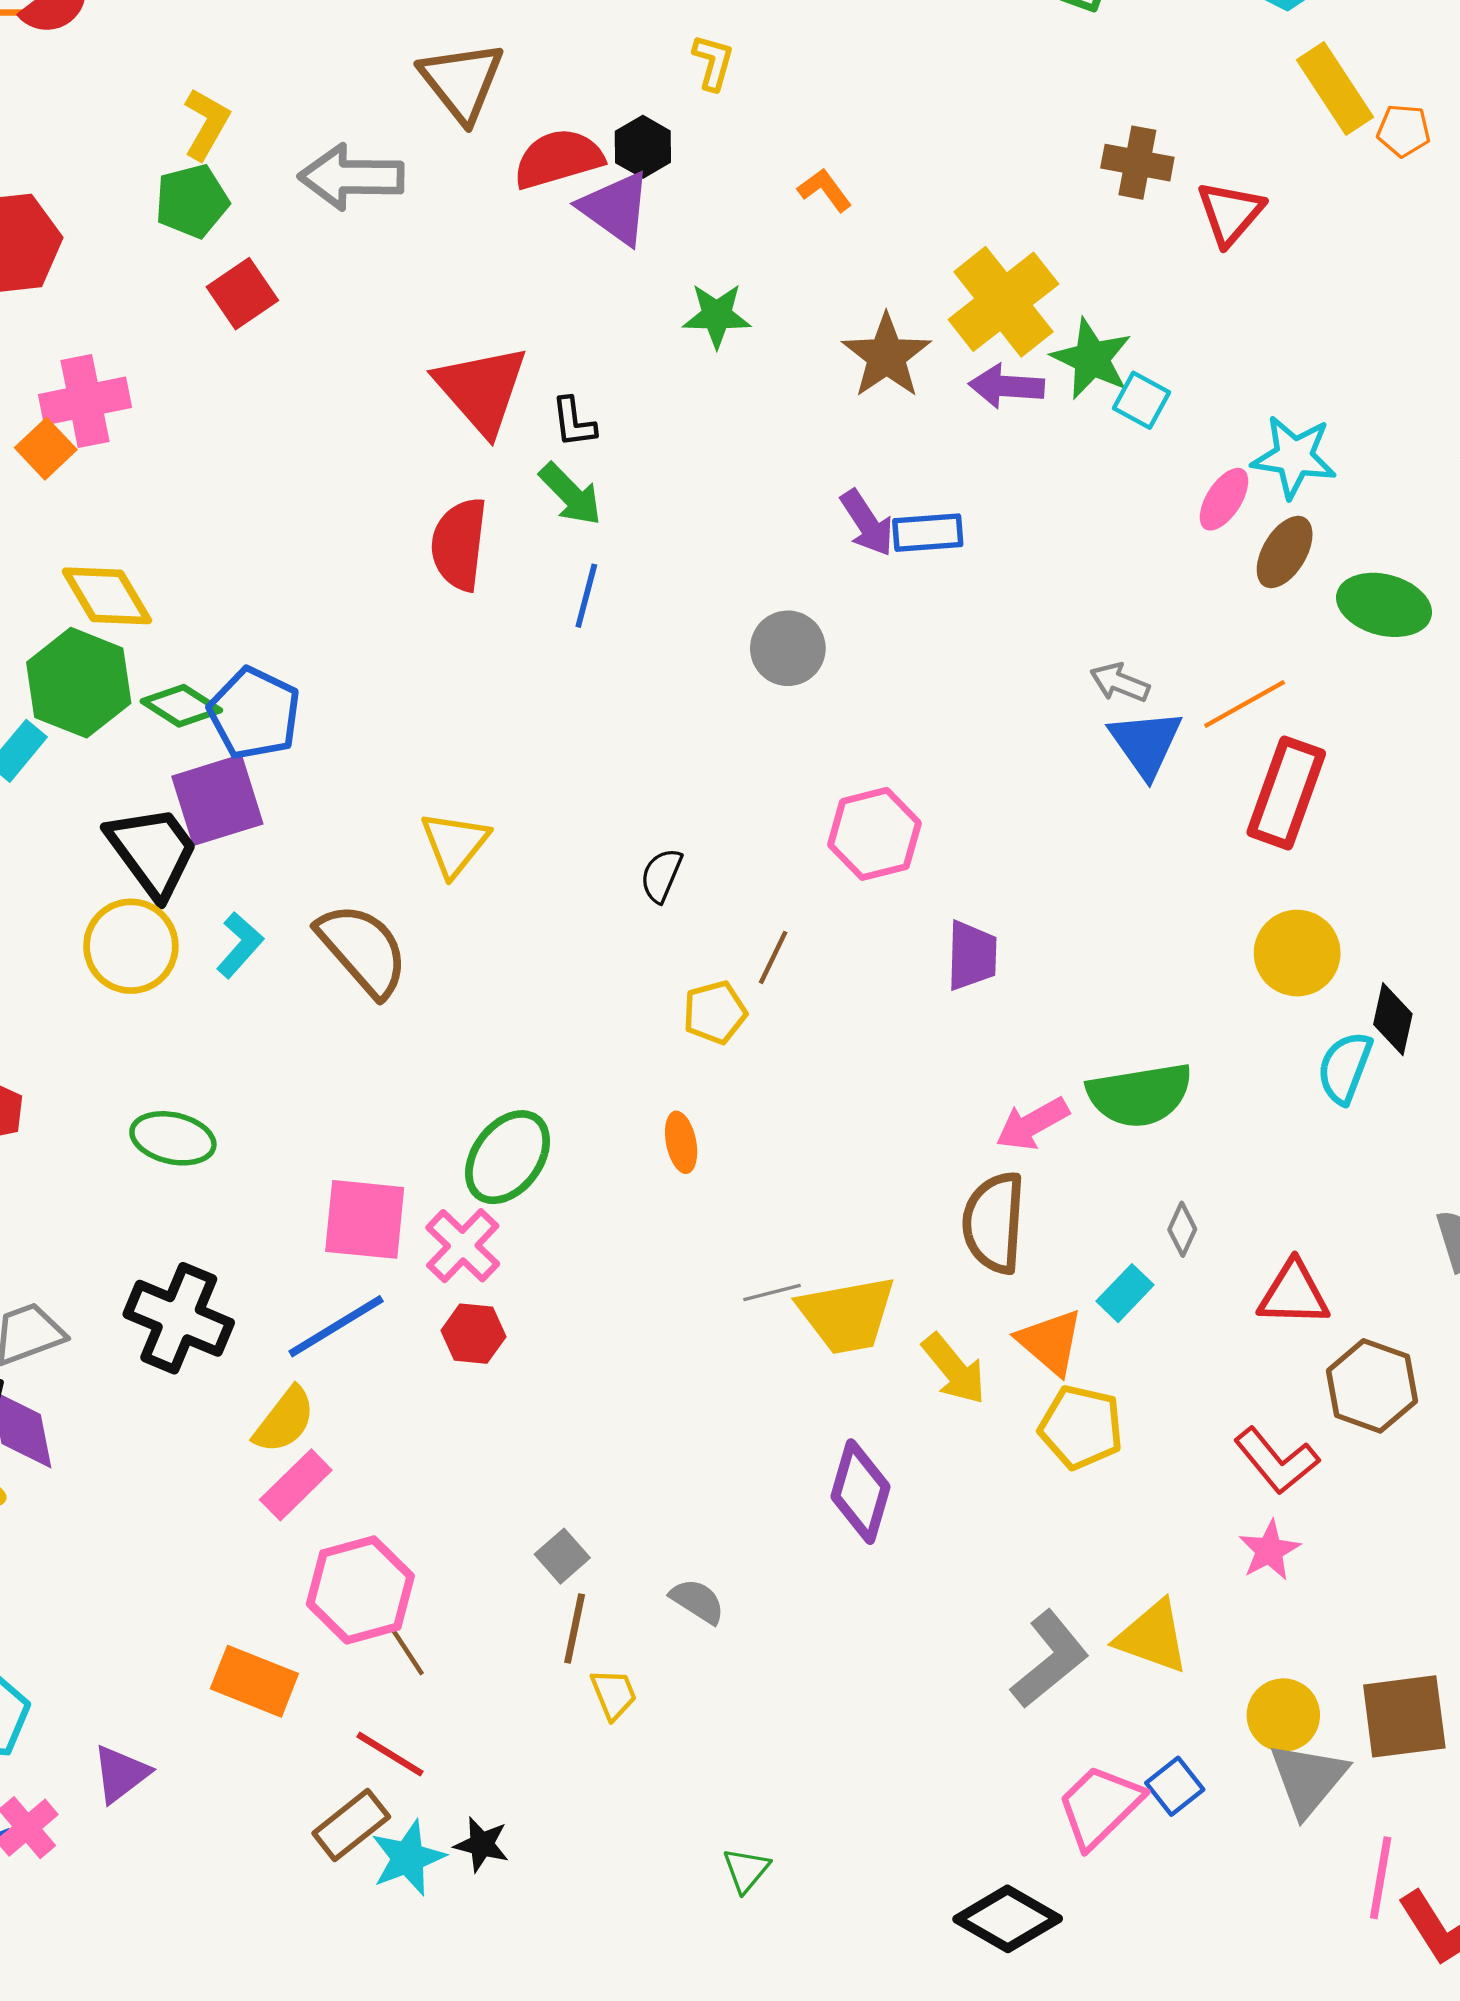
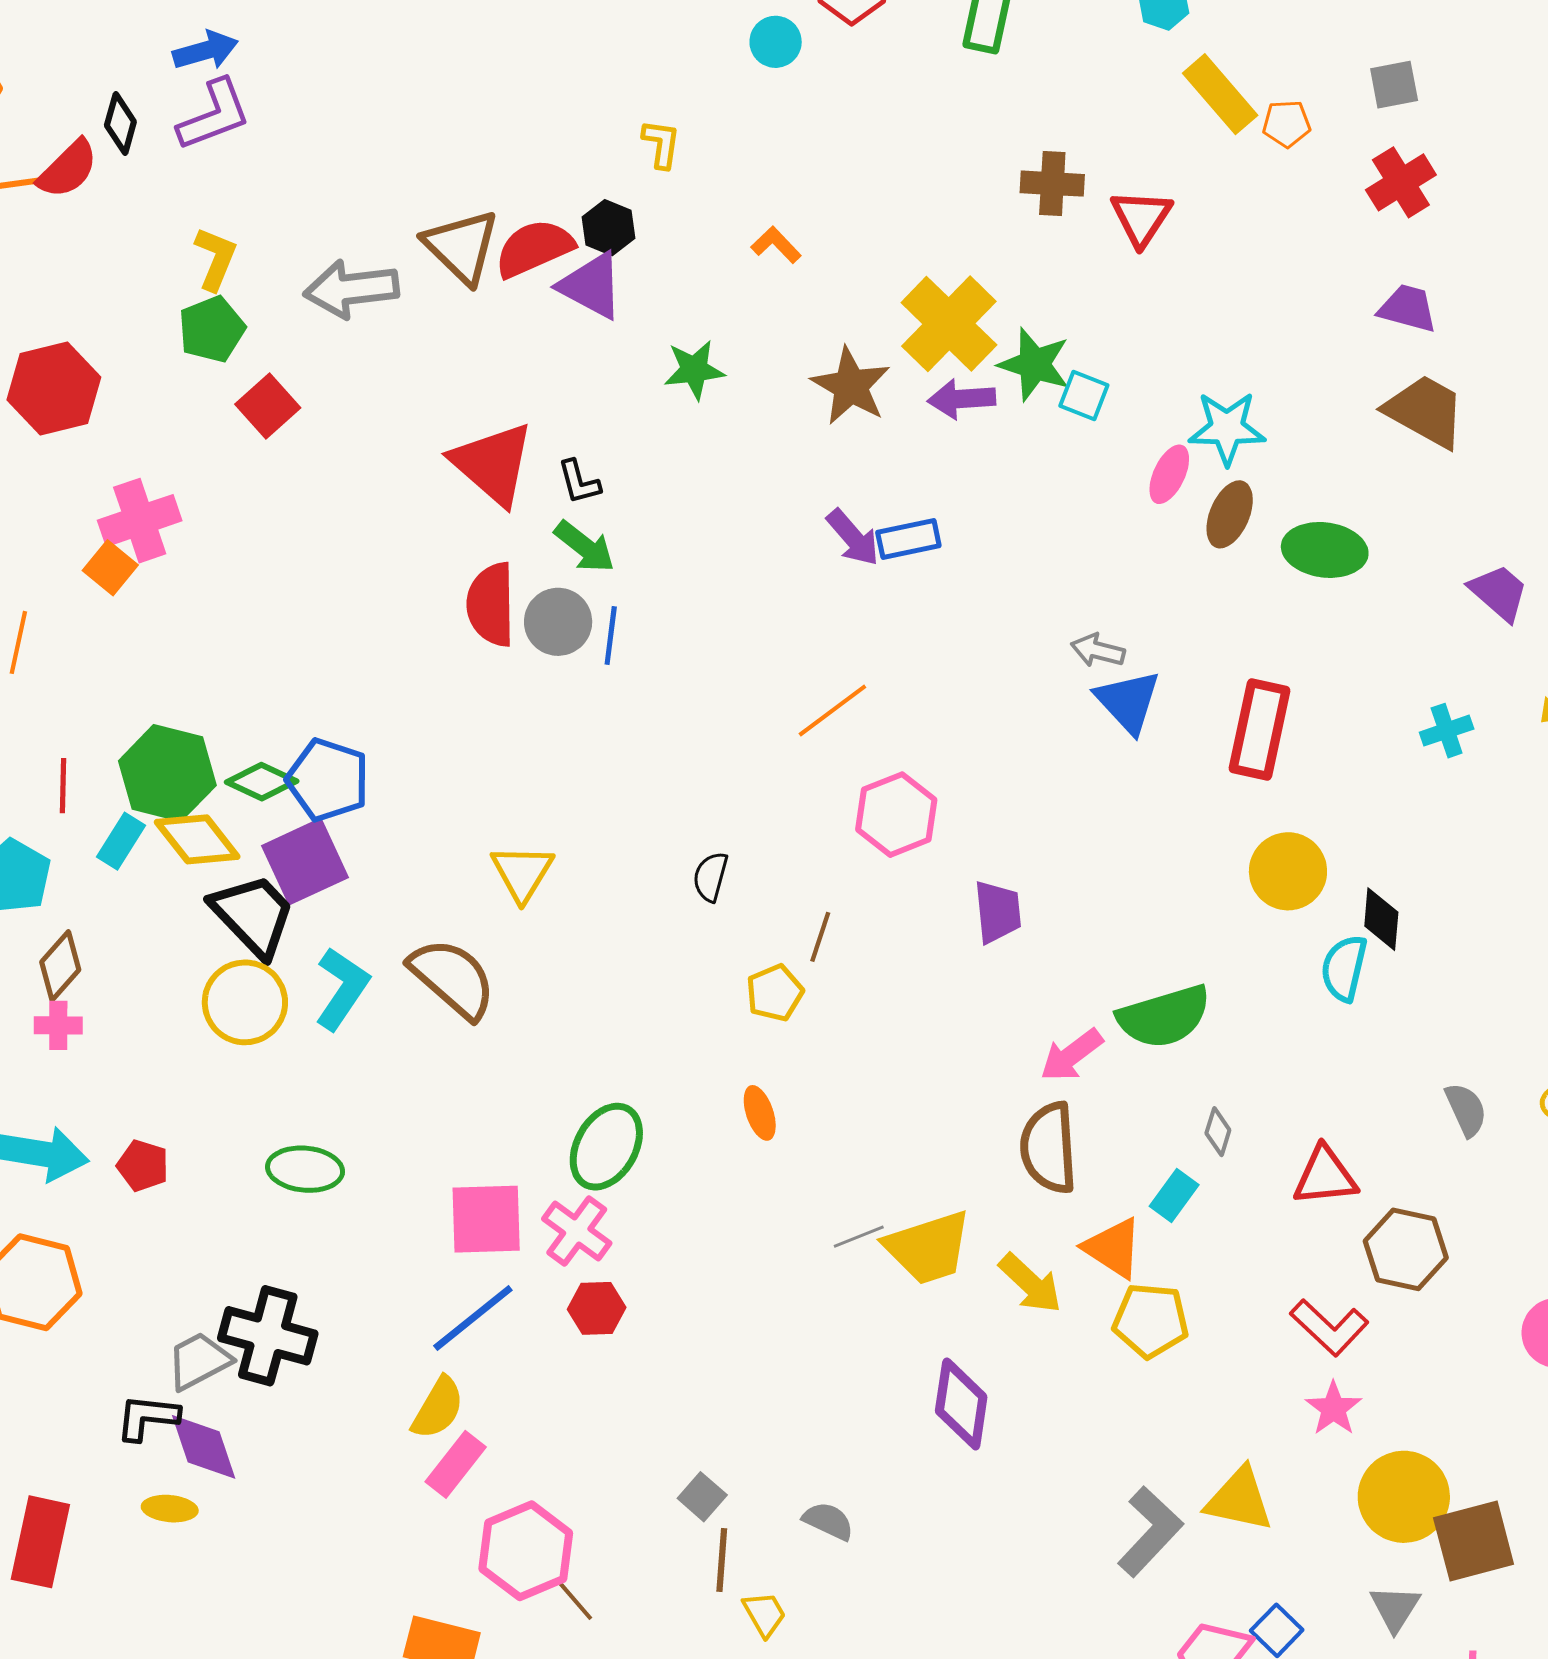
brown triangle: (462, 81) -> (462, 247), moved
yellow diamond: (107, 596) -> (197, 839), moved
gray circle: (788, 648) -> (558, 622), moved
orange line: (1245, 704) -> (832, 711), moved
cyan L-shape: (240, 945) -> (342, 989), size x1.4
black cross: (179, 1318) -> (268, 1336), moved
yellow circle: (1283, 1715) -> (1404, 1497), moved, size x1.4
gray triangle: (1308, 1779) -> (1395, 1608), size x0.7

